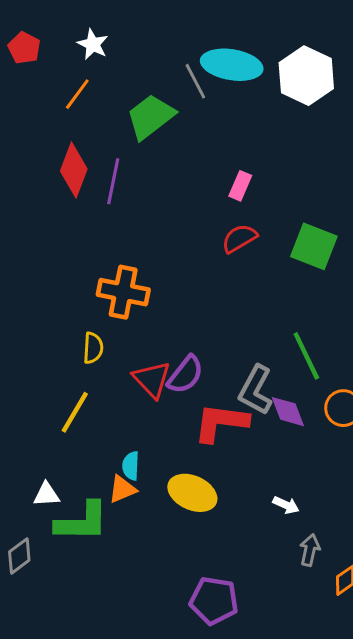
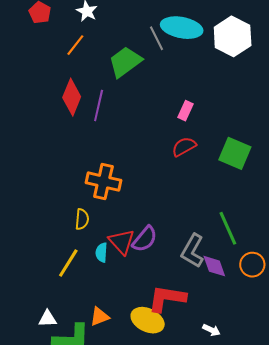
red L-shape: (221, 422) -> (167, 298), moved
cyan semicircle: (131, 466) -> (101, 252), moved

